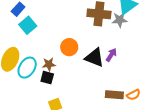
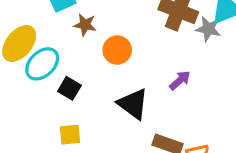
black triangle: (94, 58) -> (133, 104), moved
brown star: (49, 64) -> (85, 25), moved

